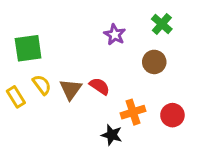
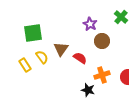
brown circle: (154, 62) -> (102, 41), moved
brown triangle: (71, 89) -> (61, 49), moved

